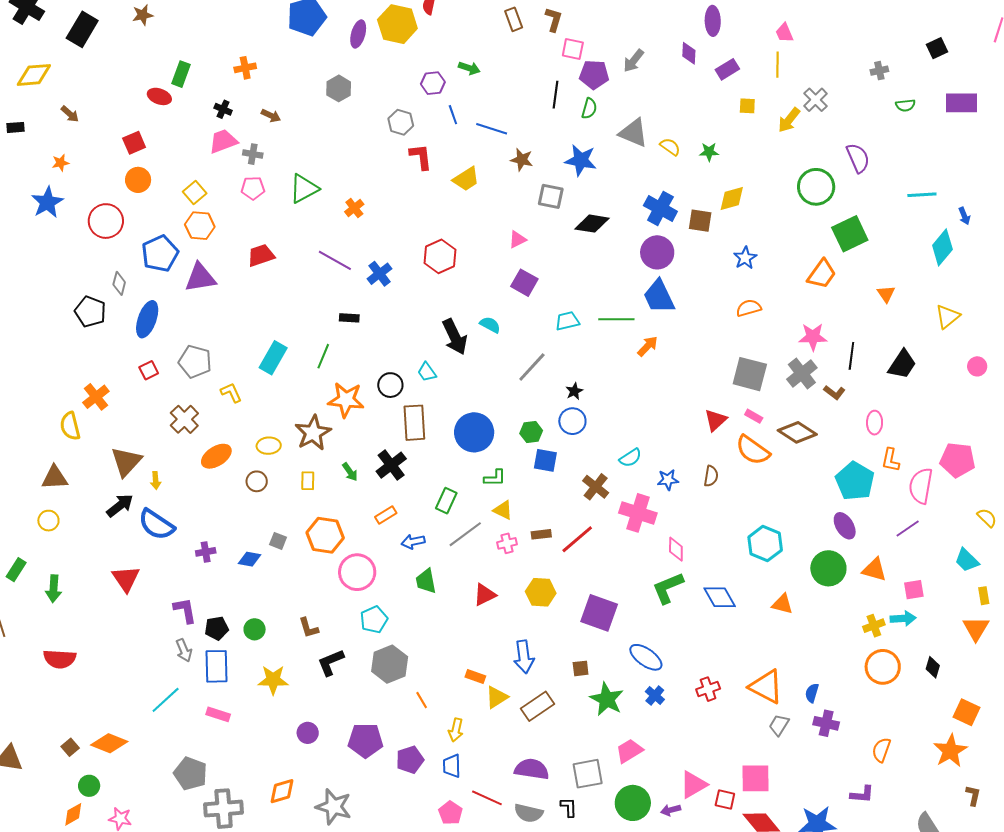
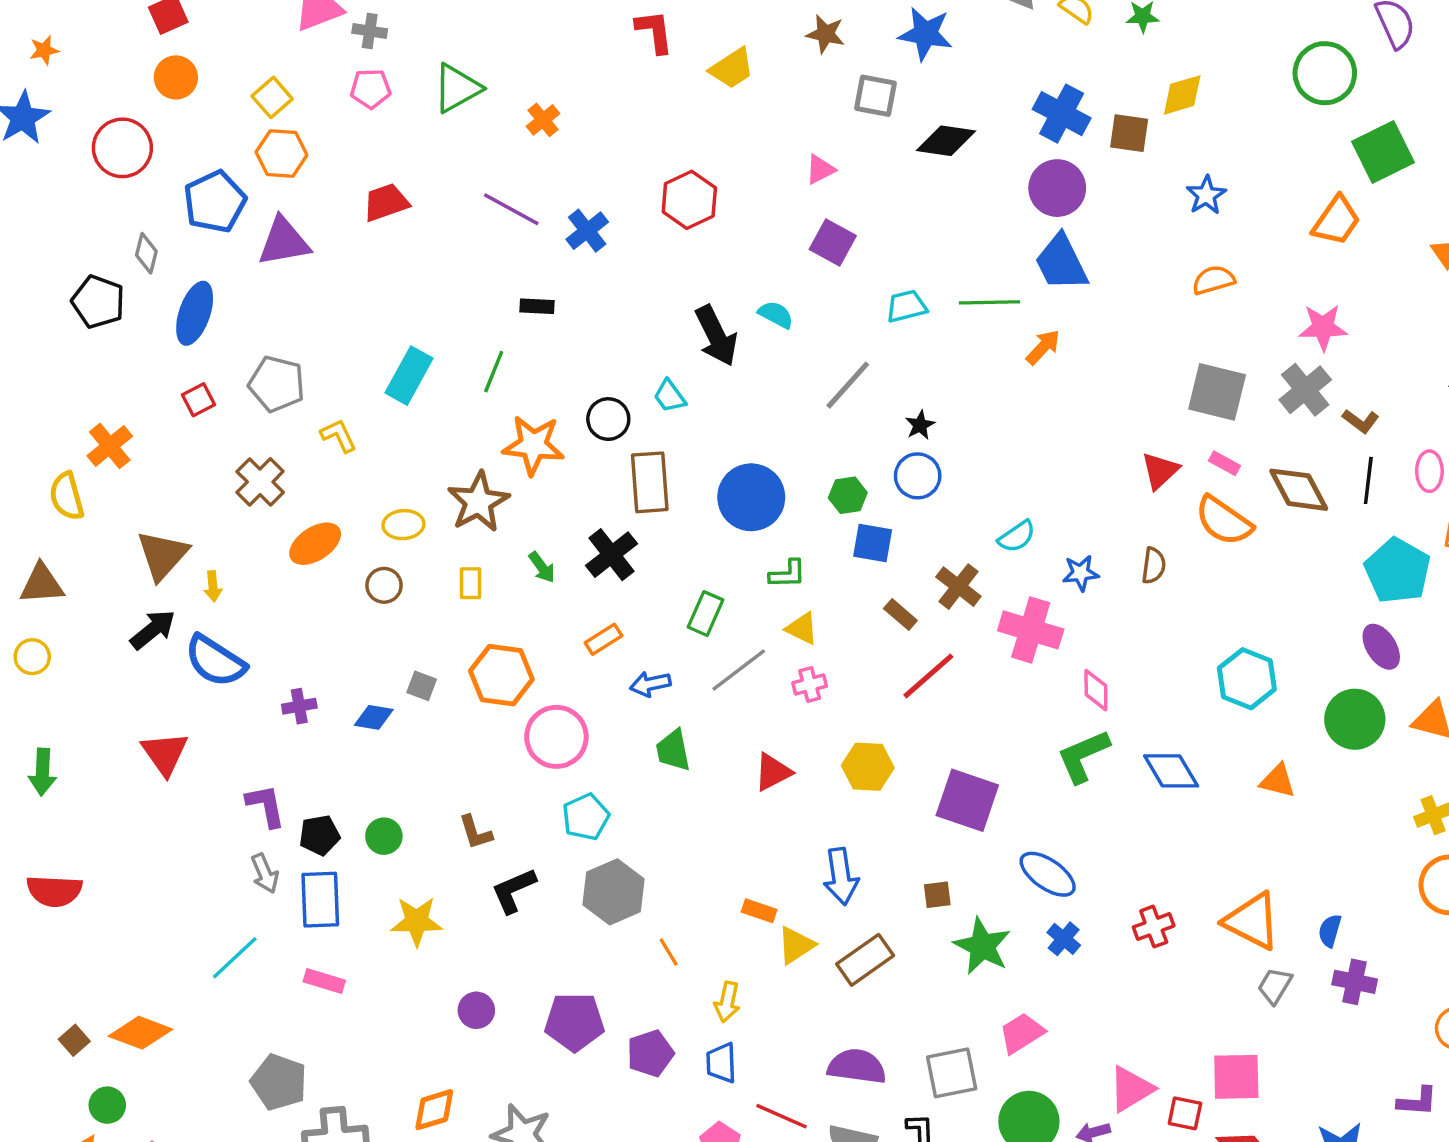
black line: (851, 356) -> (1368, 480), moved
brown diamond: (797, 432) -> (1299, 490), turned 30
brown rectangle: (541, 534) -> (900, 615), moved, turned 48

